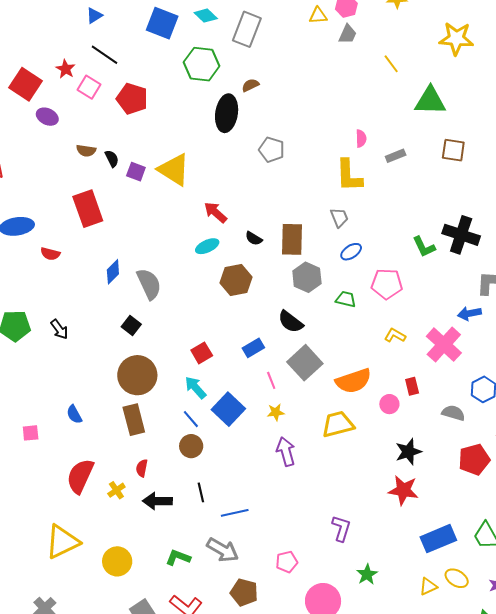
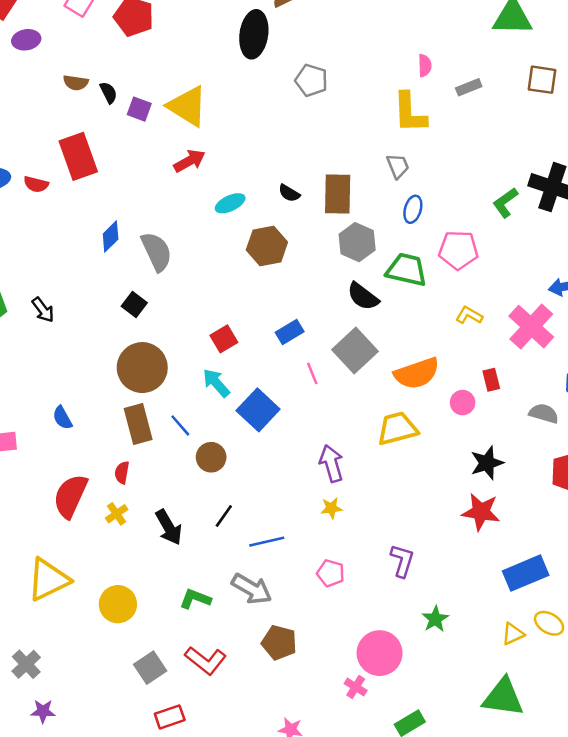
purple ellipse: (47, 117) -> (26, 40), turned -35
red arrow: (215, 212) -> (190, 161), moved, turned 110
green L-shape: (424, 247) -> (505, 203), turned 80
blue ellipse: (351, 252) -> (413, 209), turned -40
red semicircle: (50, 254) -> (36, 184), moved
green trapezoid: (346, 299) -> (407, 270), size x1.6
black semicircle: (290, 322) -> (363, 296), moved
yellow star: (276, 412) -> (331, 508), moved
blue line: (191, 419) -> (180, 425), moved
red semicircle: (142, 468) -> (122, 473), moved
black line: (201, 492) -> (224, 516), turned 48
black arrow: (157, 501) -> (169, 527), turned -120
pink pentagon: (287, 562) -> (331, 573), moved, turned 30

